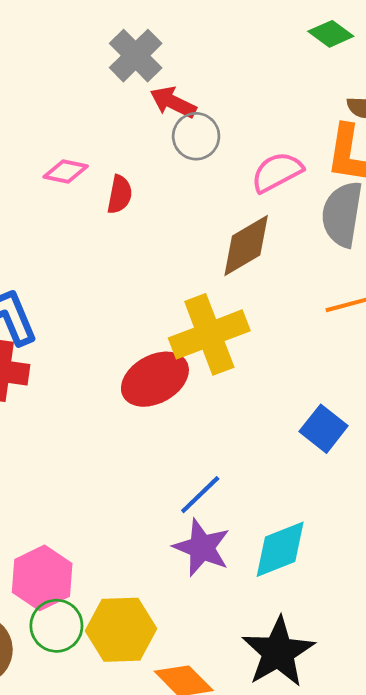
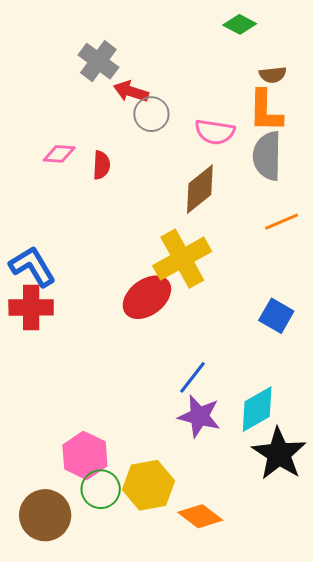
pink semicircle: (277, 172) -> (215, 132), turned -135
black star: (278, 652) -> (279, 454), moved

